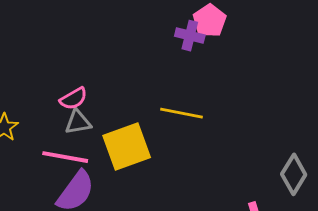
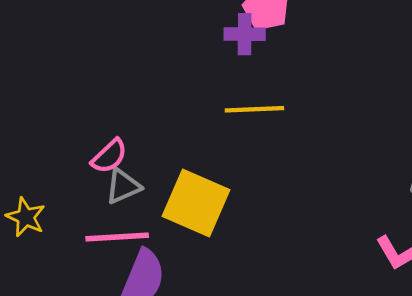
yellow line: (182, 113) -> (254, 109), moved
yellow square: (127, 146) -> (196, 203), turned -33

